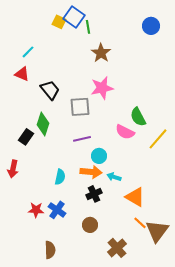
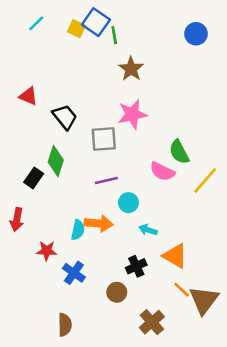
cyan line: (28, 52) -> (36, 23), moved
orange arrow: (91, 172) -> (99, 223), moved
black cross: (94, 194) -> (136, 266), moved
red star: (36, 210) -> (47, 251), moved

